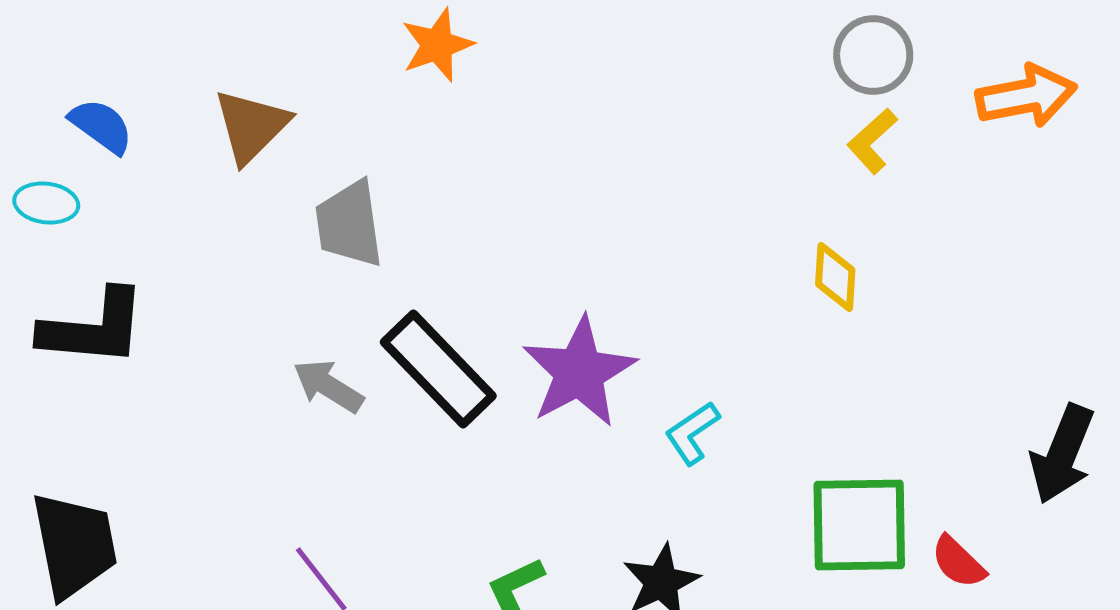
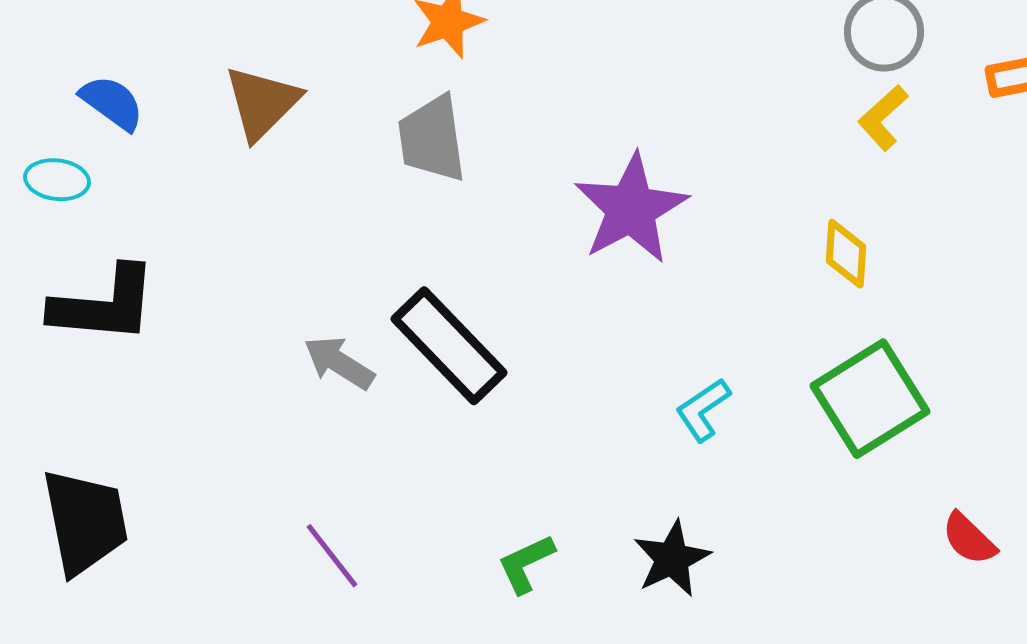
gray trapezoid: (349, 224) -> (432, 139), moved
purple star: (579, 372) -> (631, 209), moved
green square: (859, 525) -> (870, 399), moved, turned -31

